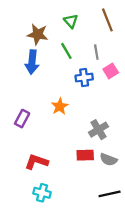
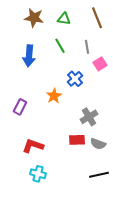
green triangle: (71, 21) -> (64, 19), turned -40
brown star: (38, 34) -> (34, 18), moved
blue cross: (84, 78) -> (75, 79), moved, turned -35

